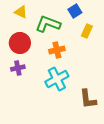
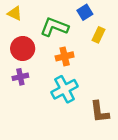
yellow triangle: (21, 12) -> (15, 13), moved

